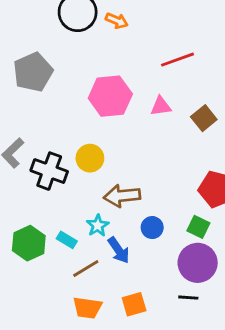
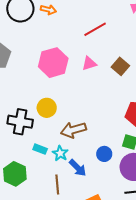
blue circle: (152, 228) -> (104, 154), moved
cyan rectangle: (67, 240) -> (40, 149), moved
brown line: (86, 269) -> (57, 185), turned -54

